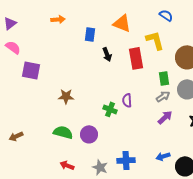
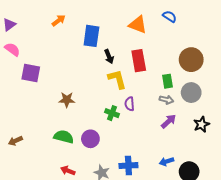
orange arrow: (58, 19) -> (59, 21), turned -32
orange triangle: (122, 23) -> (138, 25), moved
blue rectangle: (90, 34) -> (91, 36), size x1.5
yellow L-shape: (155, 40) -> (117, 79), moved
gray arrow: (163, 96) -> (166, 100), turned 48

